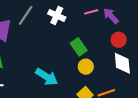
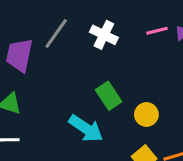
green rectangle: (79, 47) -> (109, 96), moved

